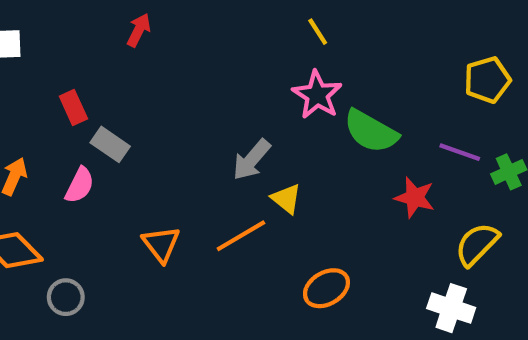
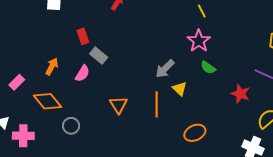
green semicircle: (371, 131) -> (208, 68), moved, size x0.6
orange line: (241, 236) -> (157, 104), turned -65

